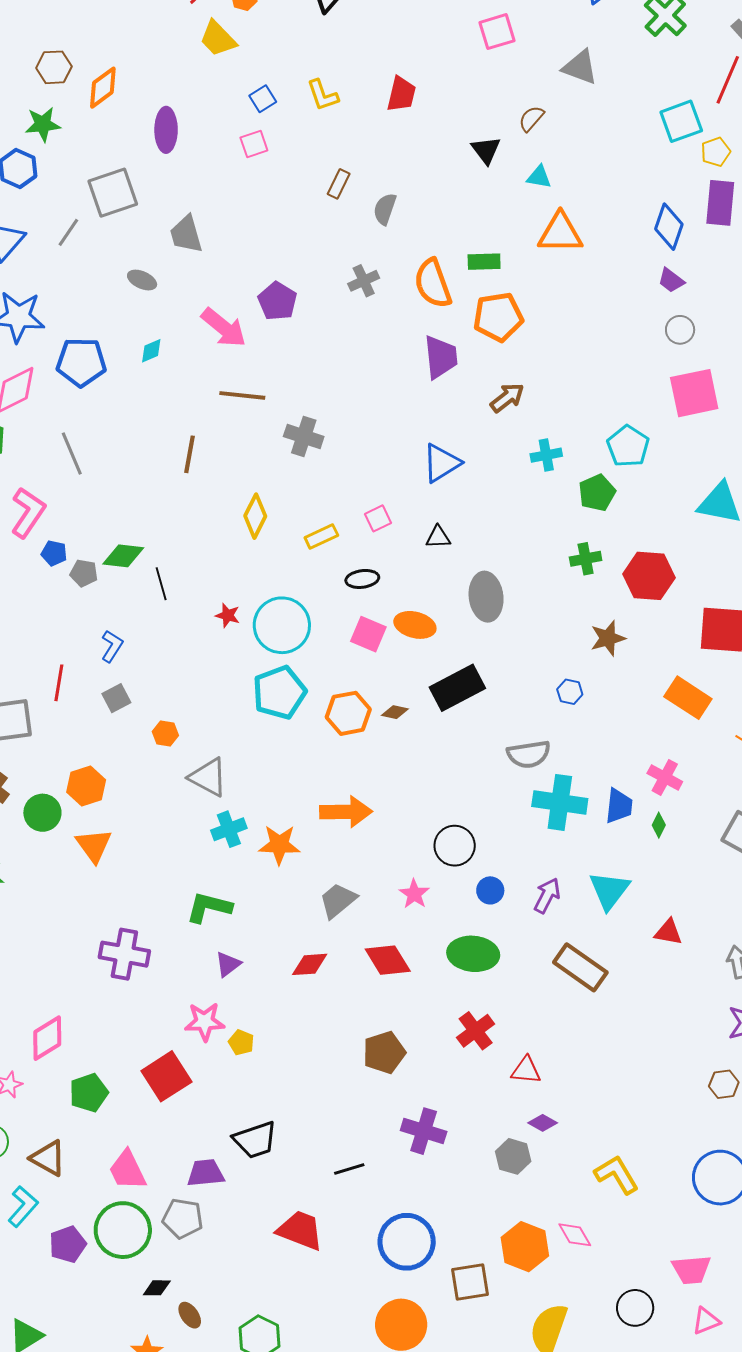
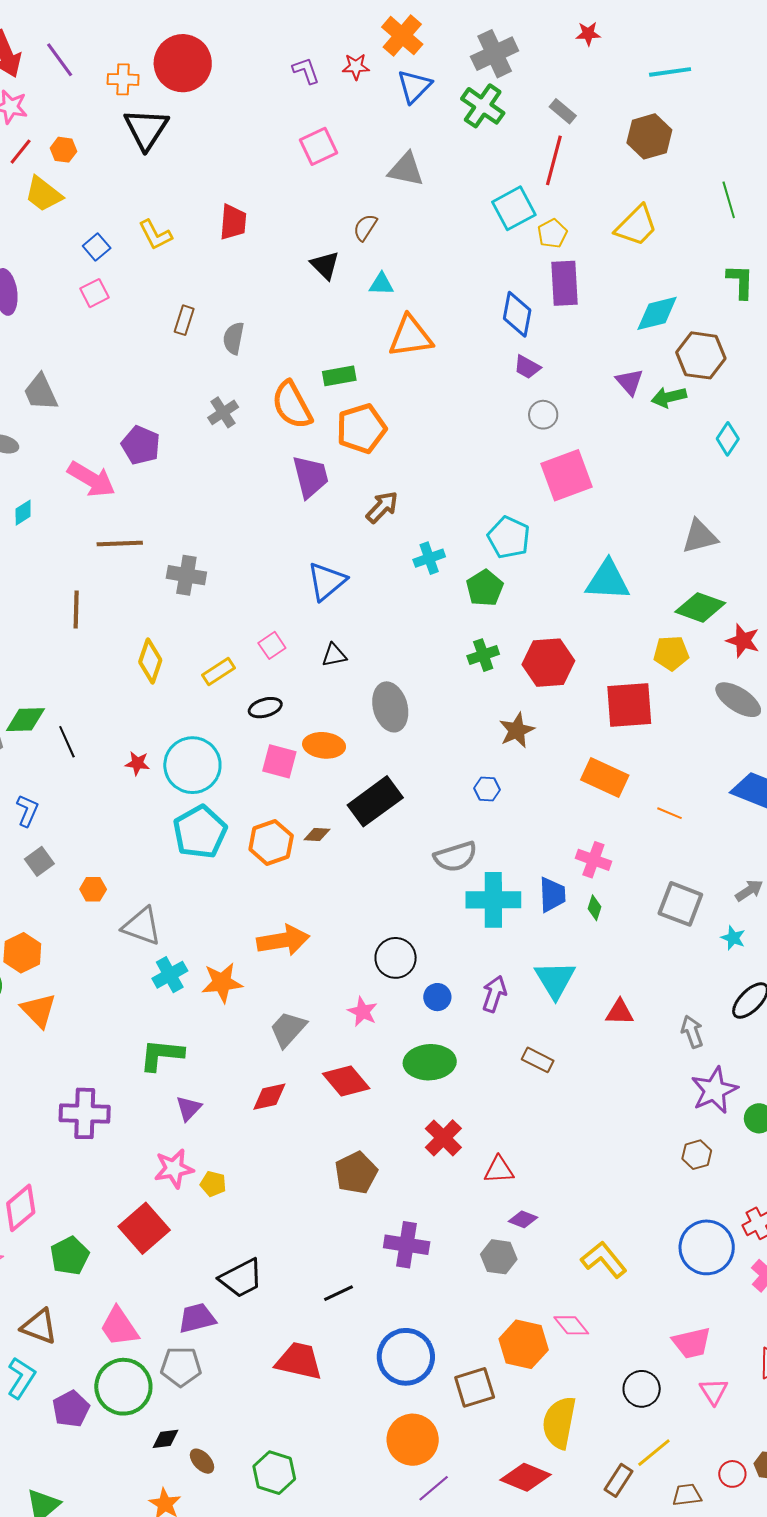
brown rectangle: (580, 967) -> (538, 1060), size x0.6
pink triangle: (706, 1321) -> (714, 1391), turned -32

